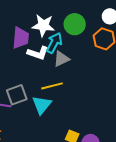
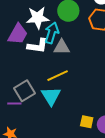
purple trapezoid: (21, 38) -> (18, 34), turned 35
gray triangle: (61, 59) -> (62, 47), turned 36

